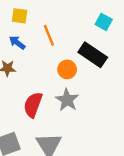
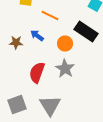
orange line: (49, 35) -> (50, 16), turned -42
blue arrow: (17, 43) -> (37, 36), moved

